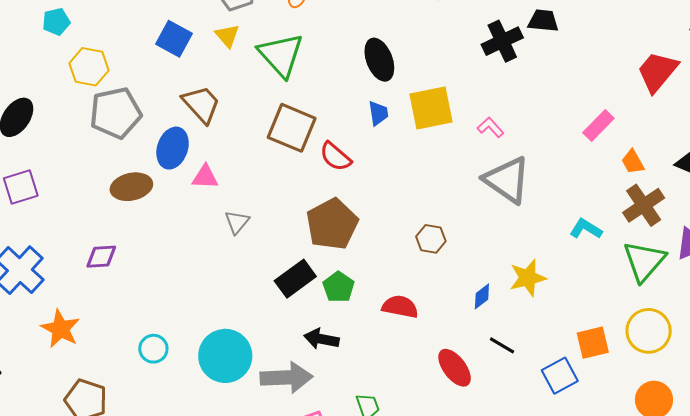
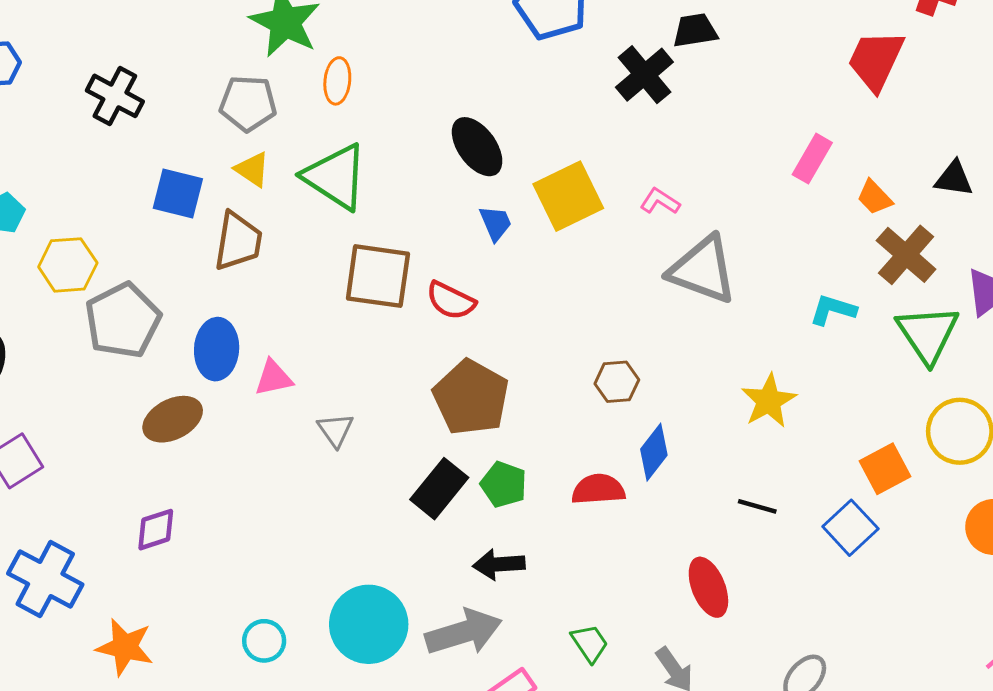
brown trapezoid: (201, 104) -> (238, 241), moved, turned 66
blue diamond: (482, 296) -> (654, 452), moved, size x1.4
red ellipse: (455, 368) -> (708, 587), moved, turned 30

